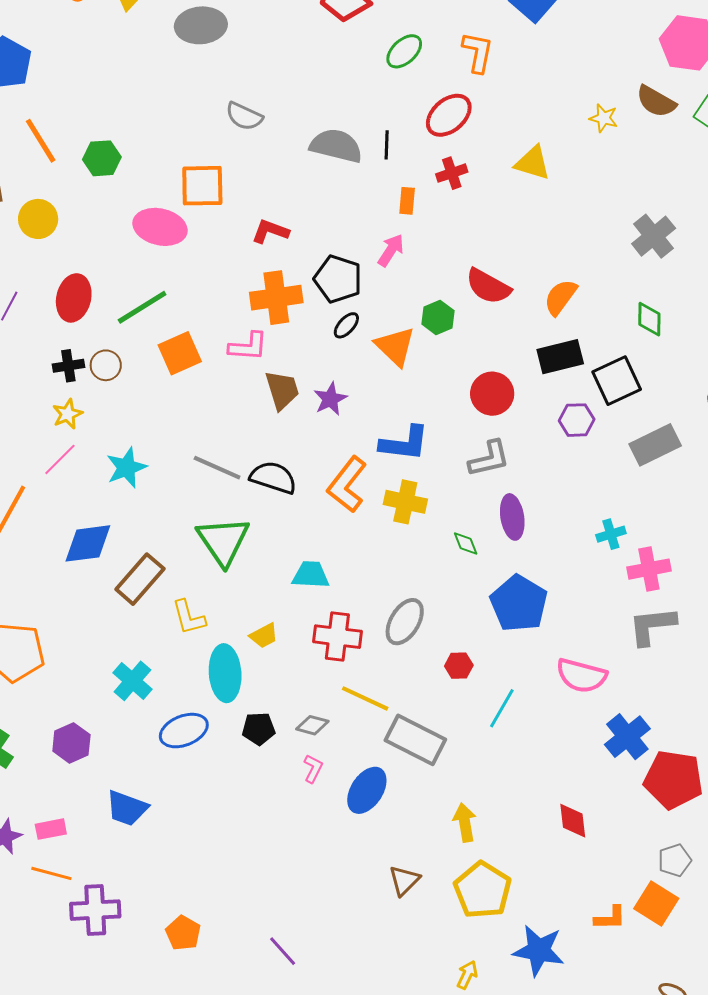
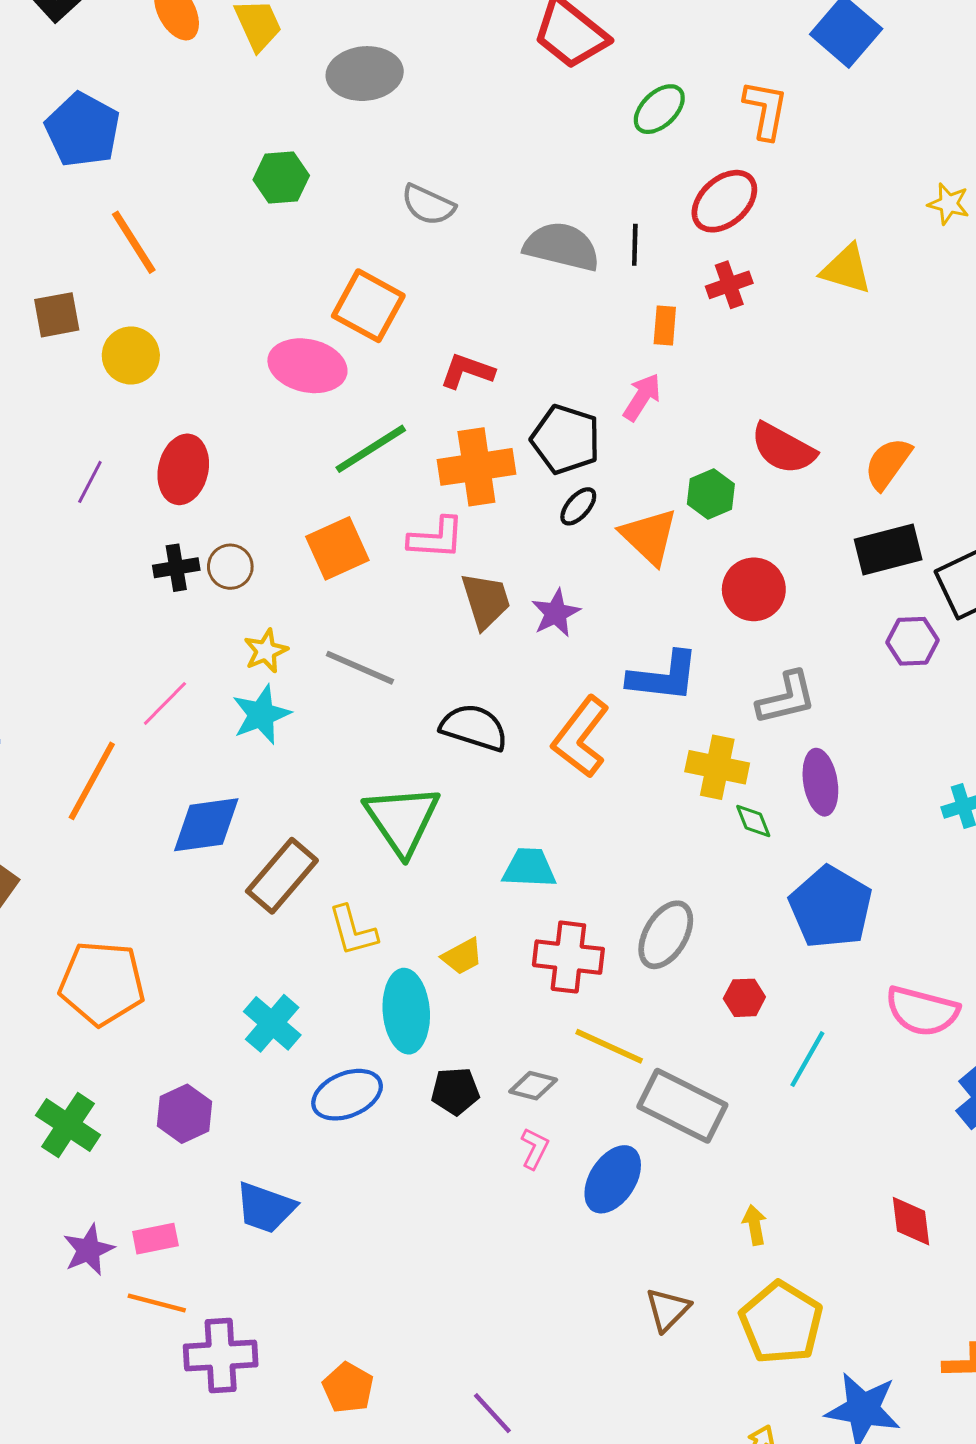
green hexagon: (102, 158) -> (281, 178), moved
orange square: (202, 186) -> (368, 306), turned 30
green line: (142, 307) -> (371, 449), moved
red circle: (492, 394) -> (754, 589), moved
yellow star: (68, 414) -> (266, 651), moved
gray line: (217, 468) -> (360, 668), moved
yellow cross: (405, 502) -> (717, 767), moved
yellow arrow: (465, 822) -> (755, 1225), size x0.7

